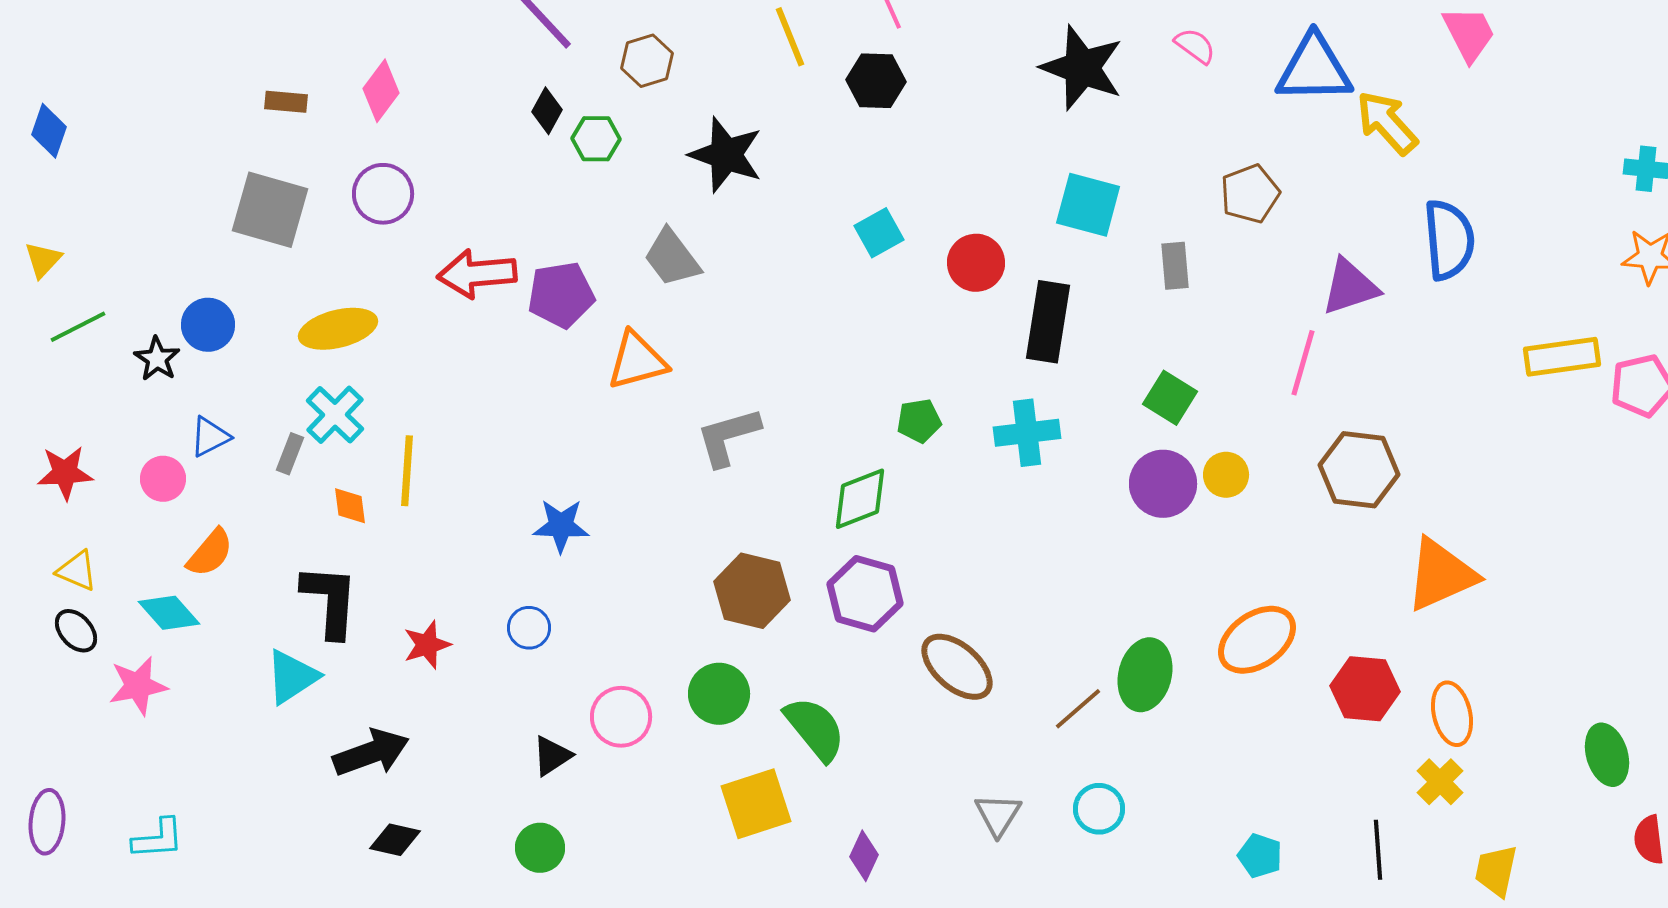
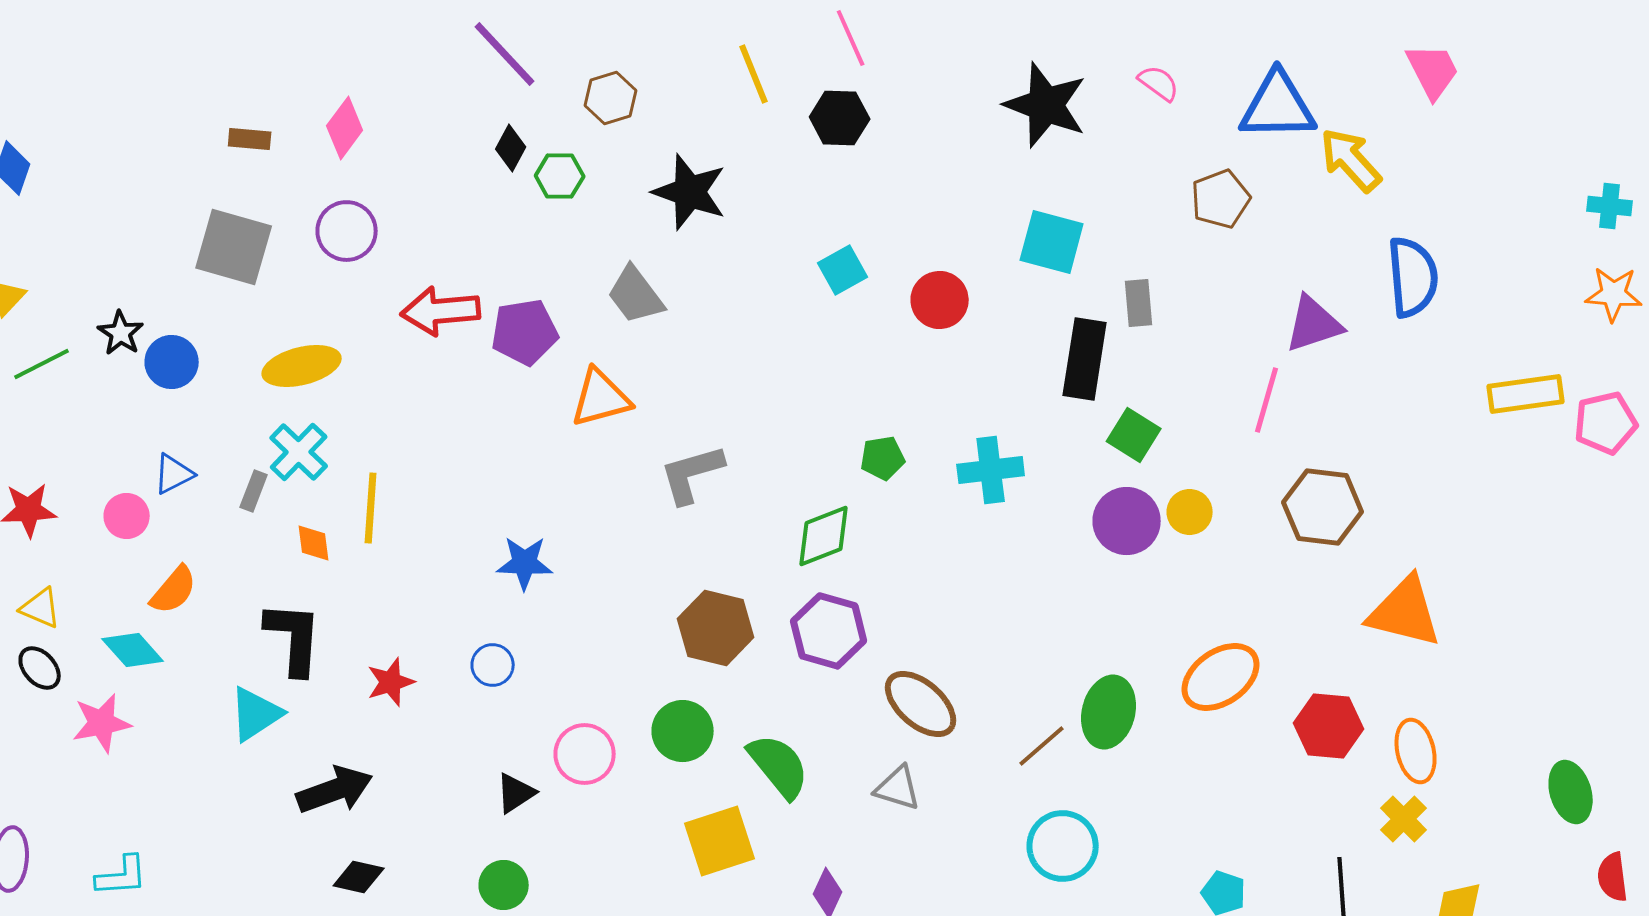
brown pentagon: (1250, 194) -> (1221, 199), moved
black rectangle: (1048, 322) -> (1085, 359), moved
black star: (157, 359) -> (121, 333), moved
orange triangle: (1441, 575) -> (1405, 612), turned 38
cyan circle: (1099, 809) -> (1063, 846), size x1.4
gray triangle: (998, 815) -> (898, 788), moved, turned -45

